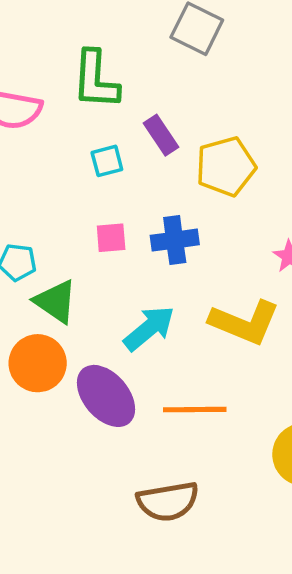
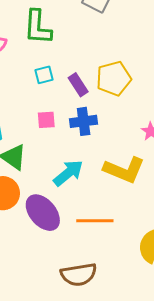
purple rectangle: (161, 135) -> (78, 85), moved

